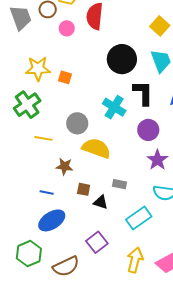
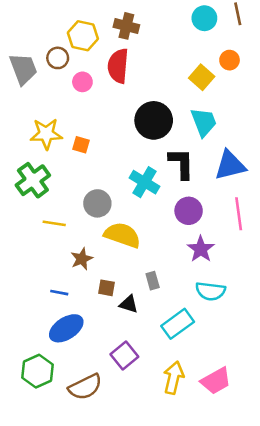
brown star: (64, 166) -> (82, 259), turned -30
gray rectangle: (120, 184) -> (153, 281), turned 64

